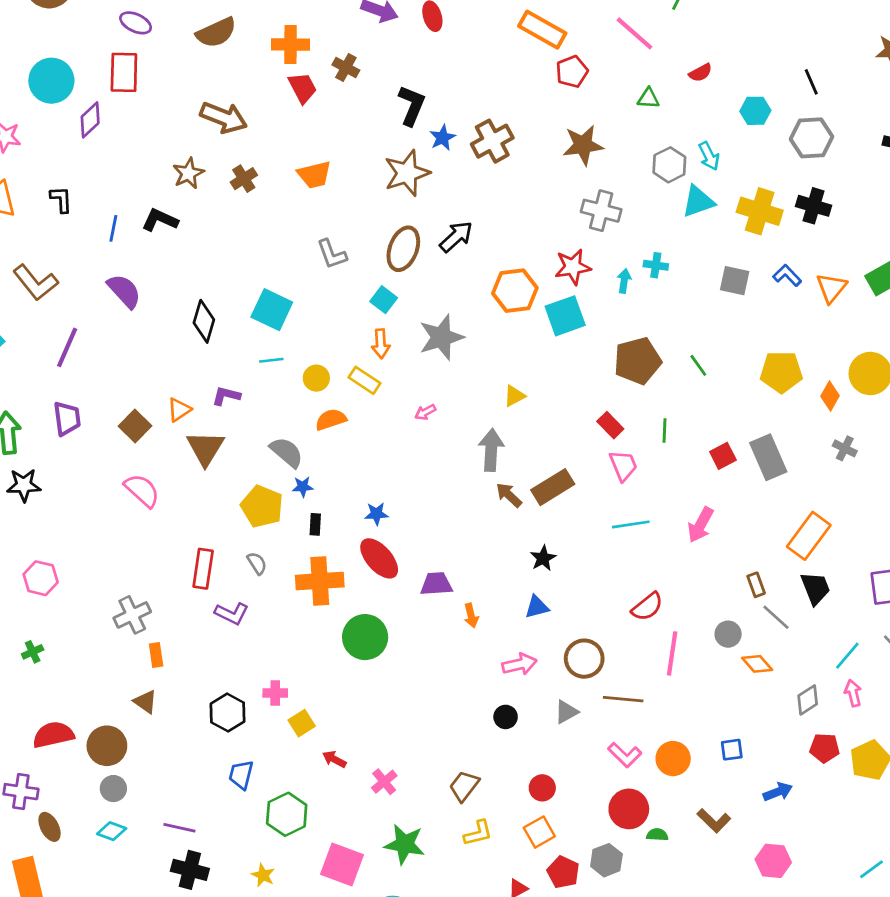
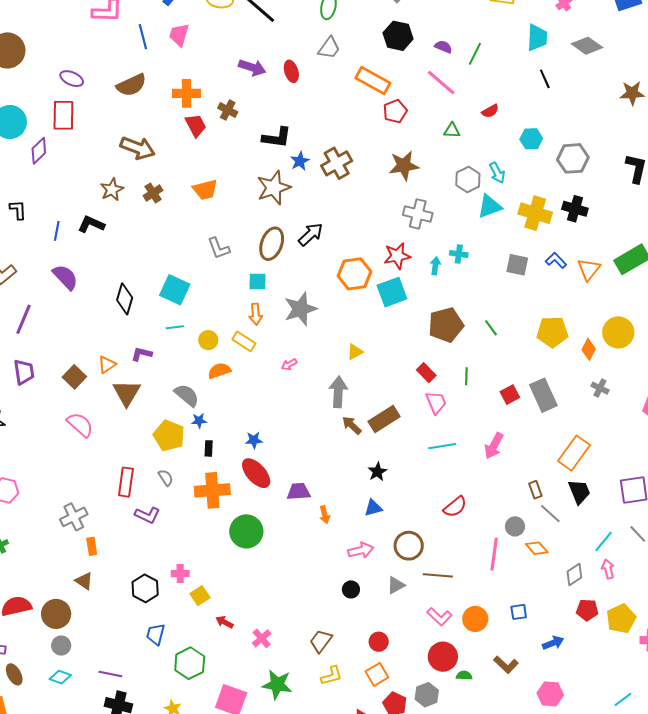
black line: (811, 82) -> (545, 79), moved
black L-shape: (412, 105) -> (277, 138), turned 76
cyan square: (384, 300) -> (257, 281), turned -36
pink line: (672, 653) -> (494, 554), moved

